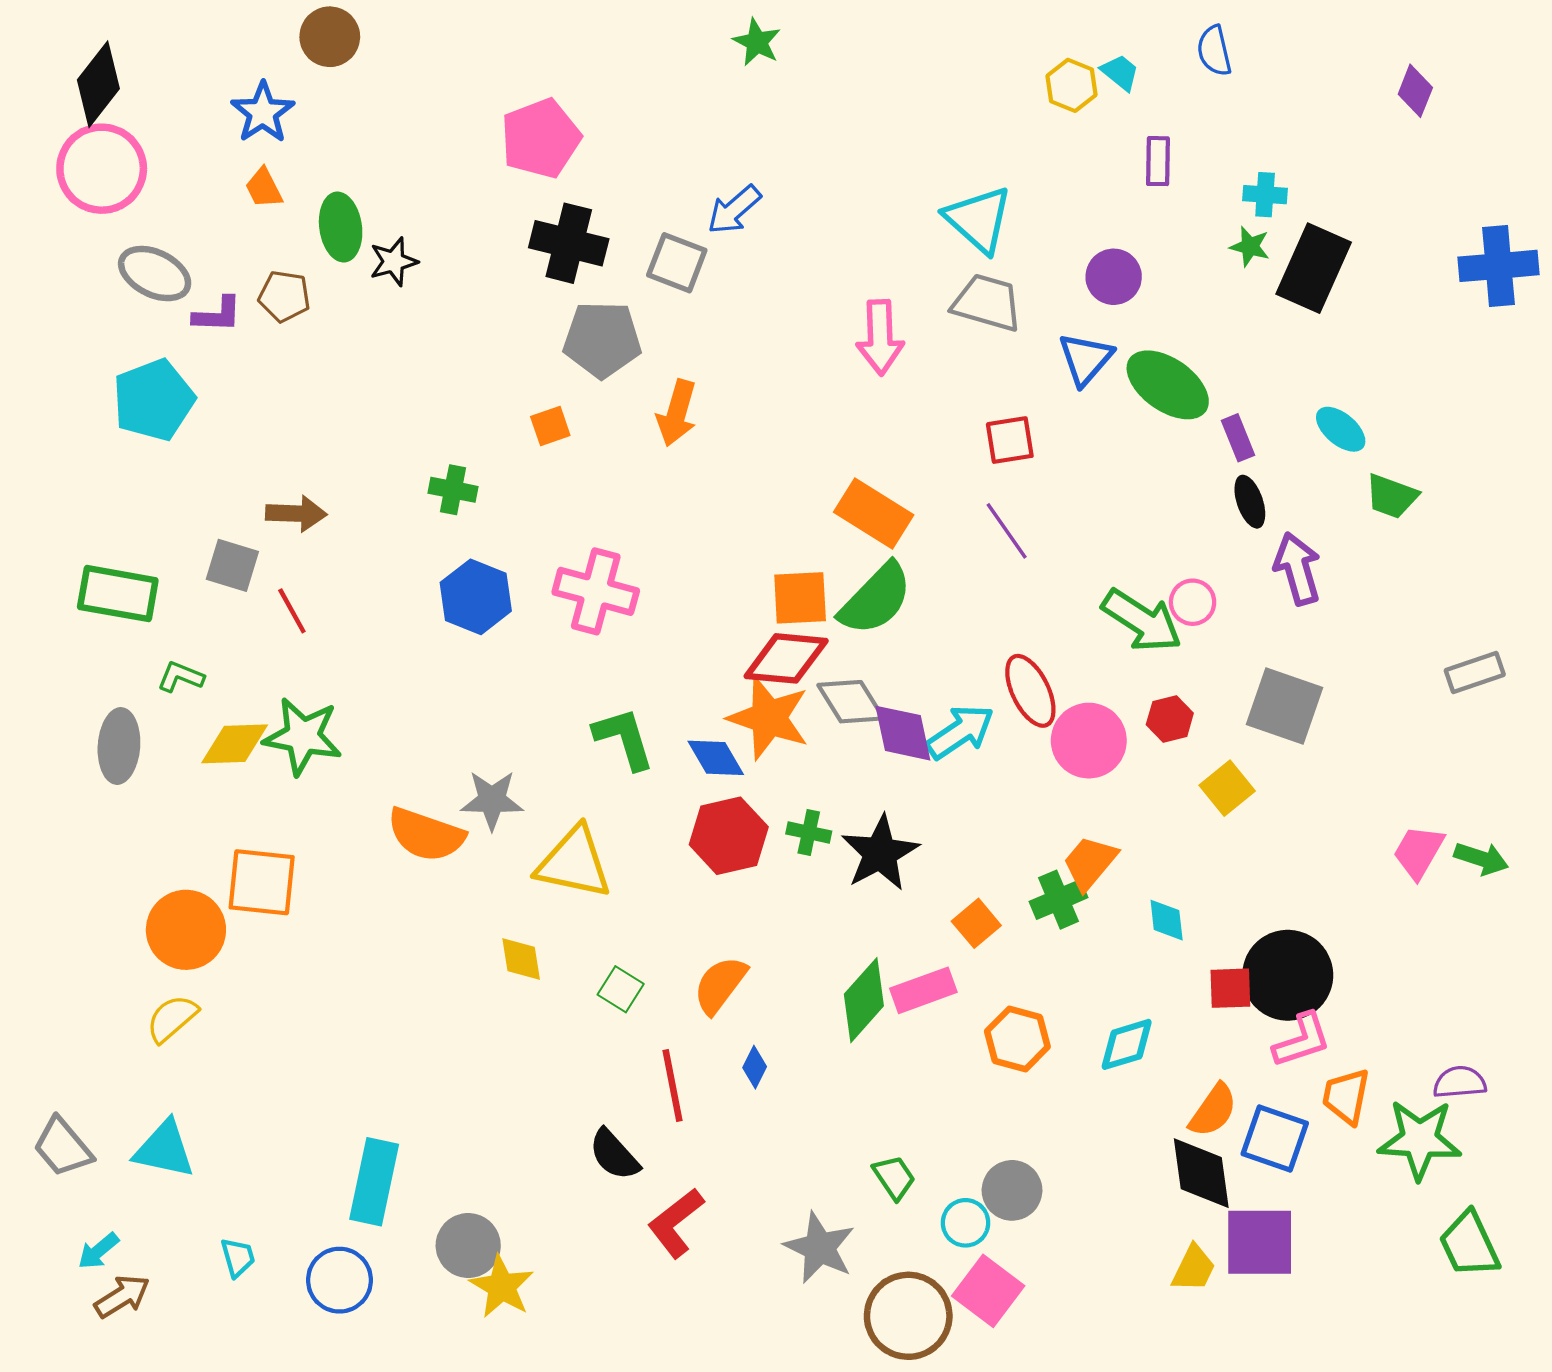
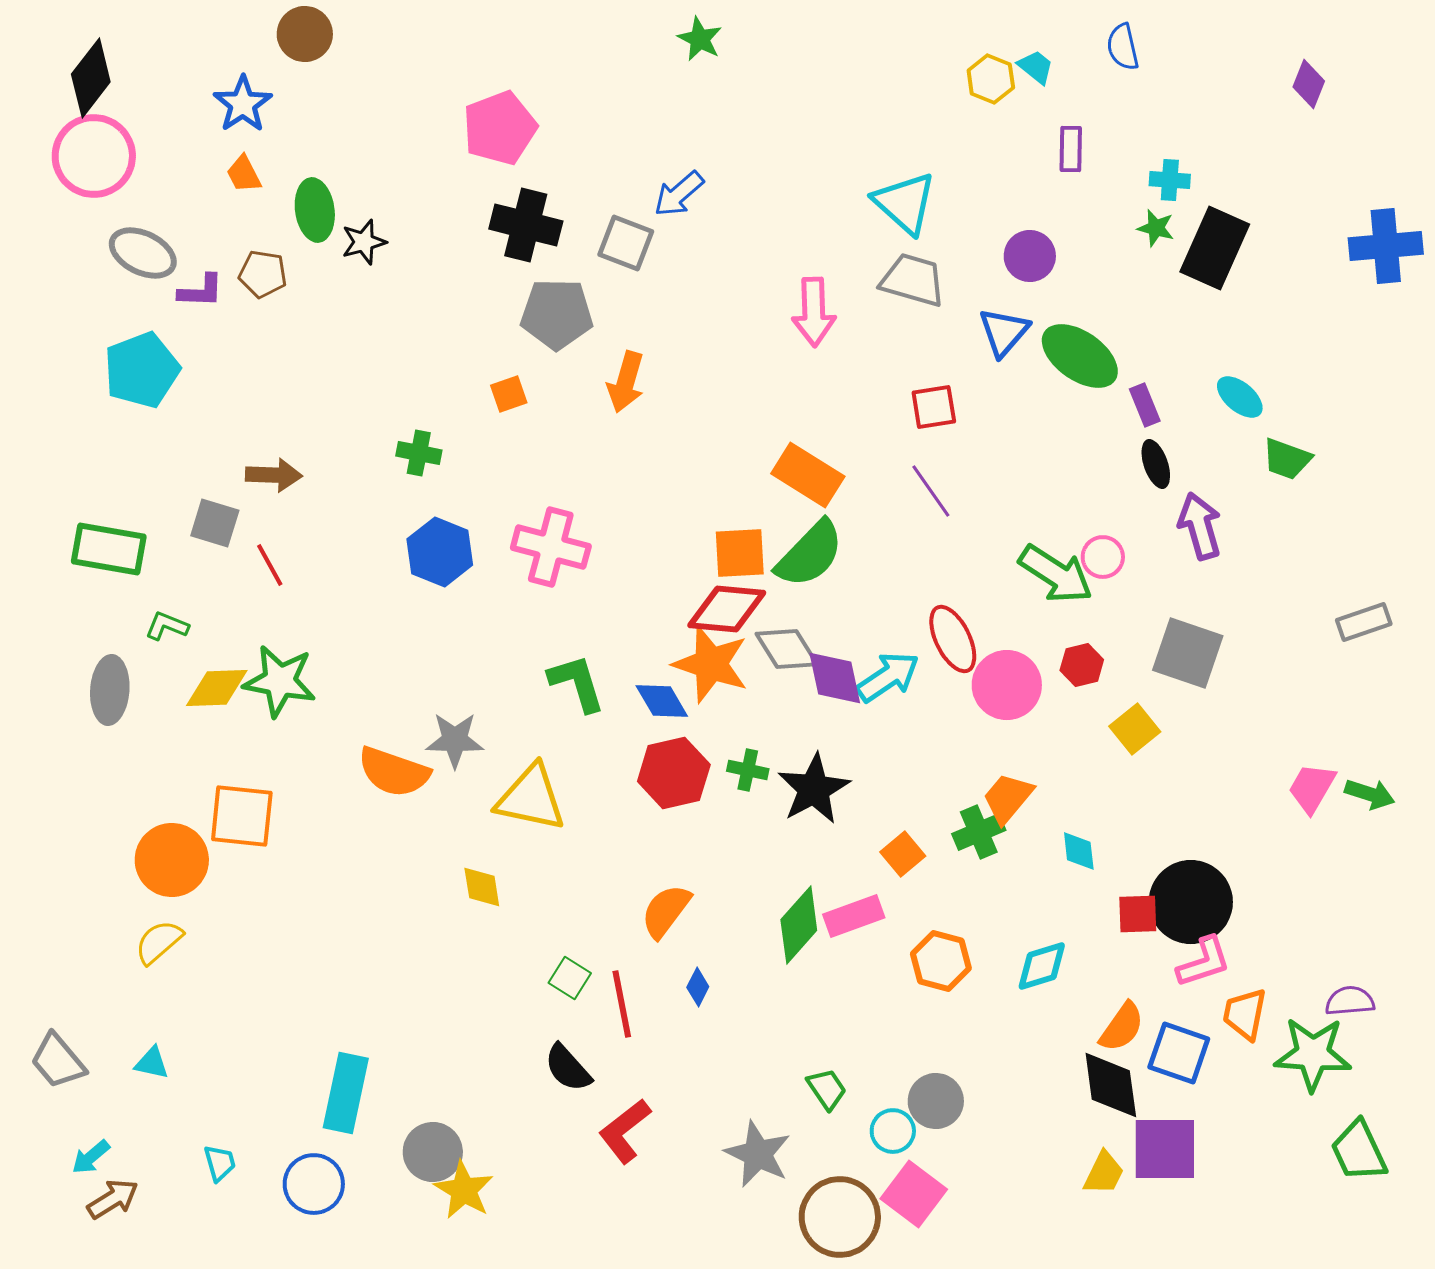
green square: (621, 989) -> (570, 978), moved
cyan triangle: (164, 1149) -> (152, 1063), size x0.6

